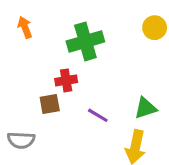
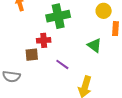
green triangle: (145, 108) -> (94, 45), moved, turned 49

